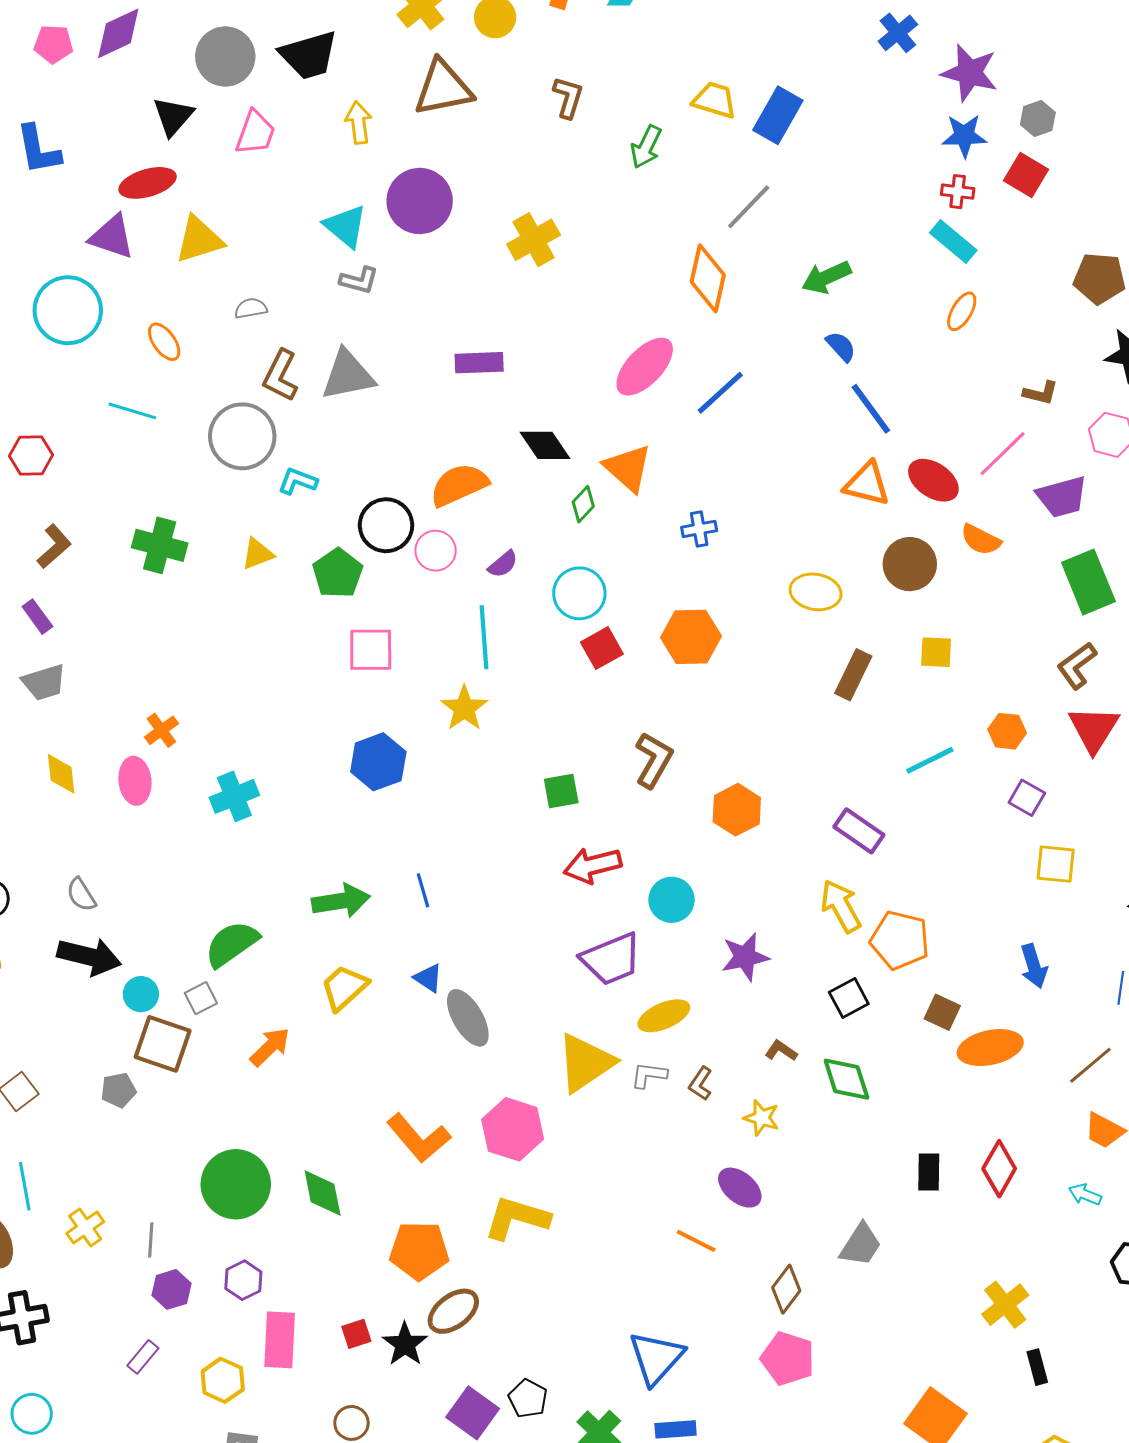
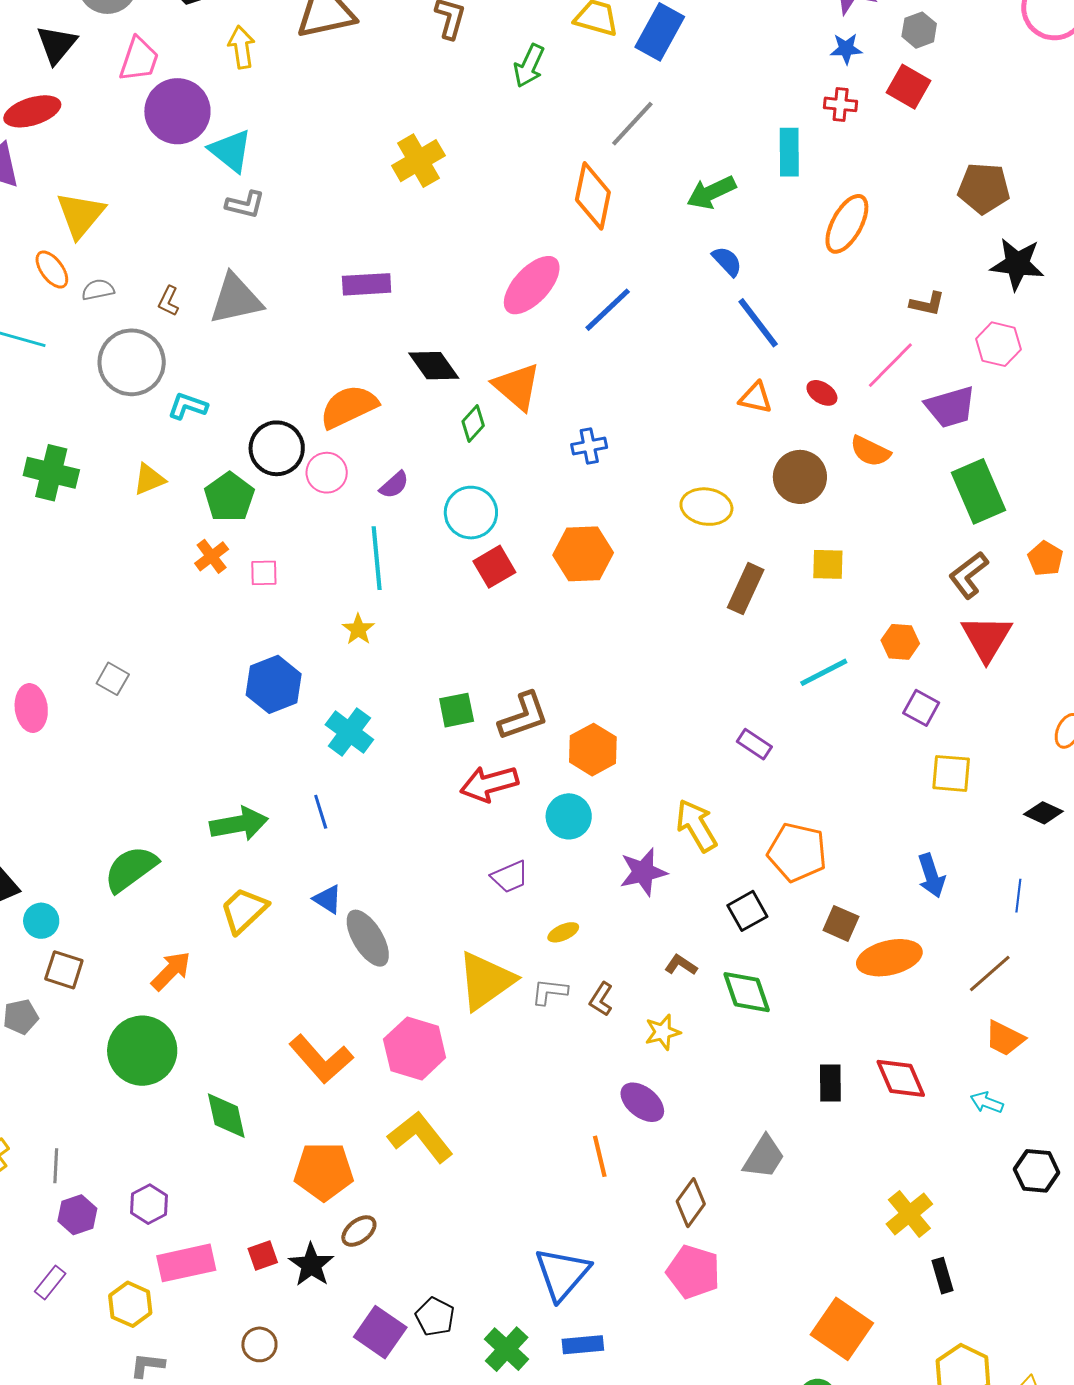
blue star: (964, 136) -> (846, 49), size x0.7
purple circle: (420, 201) -> (177, 111), moved
yellow triangle: (199, 240) -> (81, 215), moved, turned -32
cyan rectangle: (953, 241) -> (789, 152), moved, turned 51
gray semicircle: (251, 308) -> (98, 290), moved
orange ellipse: (962, 311) -> (847, 224), size x1.5
brown L-shape: (280, 376) -> (169, 301), size x0.6
red ellipse: (933, 480) -> (822, 393), size x0.6
orange triangle: (867, 484) -> (756, 398), size x0.7
pink square: (371, 650) -> (264, 573), size x0.6
yellow star: (464, 708) -> (358, 629), size x0.7
orange cross: (161, 730) -> (212, 556), moved
brown L-shape: (654, 760) -> (523, 716), moved, turned 42
cyan cross: (234, 796) -> (349, 732), moved, turned -30
orange hexagon: (737, 810) -> (593, 750), moved
purple rectangle: (859, 831) -> (754, 744), size x0.7
yellow arrow: (841, 906) -> (696, 825), moved
purple trapezoid: (611, 959) -> (510, 877), size x0.6
gray square: (201, 998) -> (113, 679), moved, turned -32
yellow ellipse: (664, 1016) -> (563, 932), size x0.6
brown square: (163, 1044) -> (64, 970), size x0.7
yellow star: (762, 1118) -> (663, 1032), turned -30
red diamond: (999, 1169) -> (901, 1078), turned -52
green circle: (236, 1184) -> (142, 1051), moved
yellow L-shape: (517, 1218) -> (420, 1137), turned 36
orange line: (696, 1241) -> (600, 1156), turned 51
brown ellipse: (453, 1311) -> (359, 1231), size x0.7
pink rectangle: (280, 1340) -> (186, 1263), turned 76

